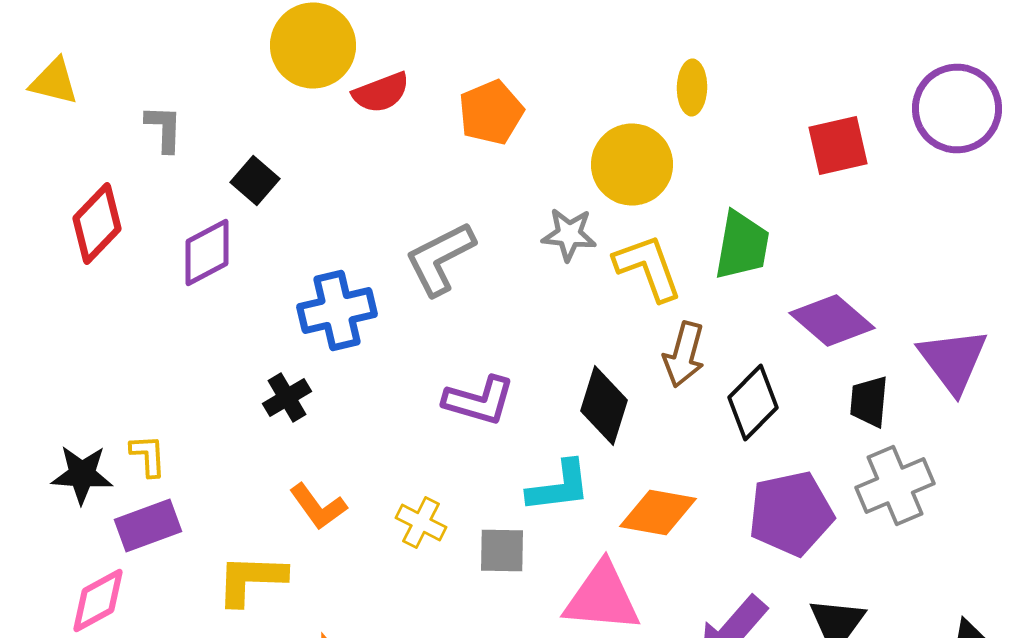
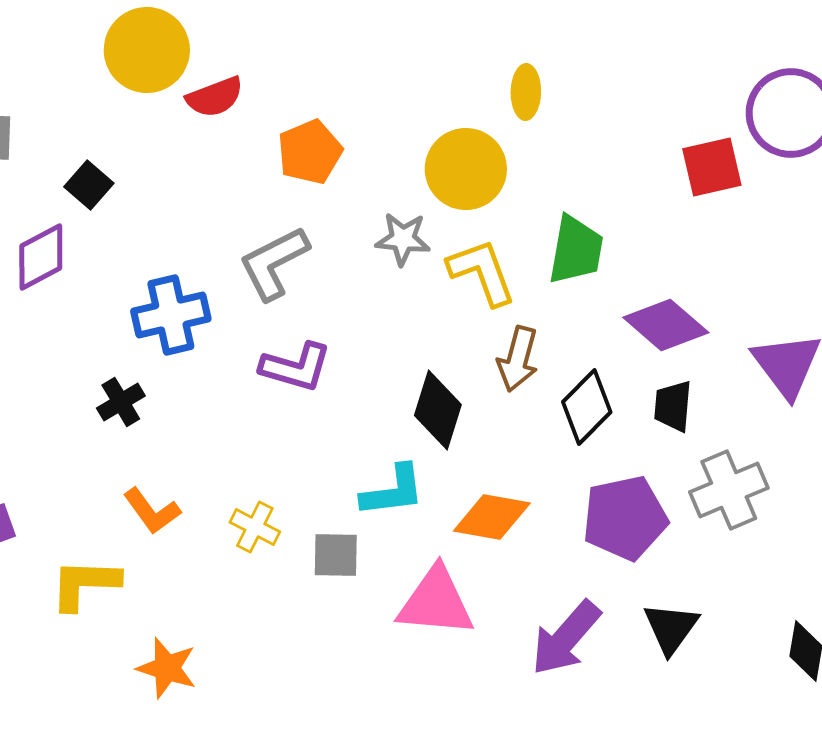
orange pentagon: (491, 112) -> (310, 152), moved
red square: (838, 146) -> (712, 167), moved
purple L-shape: (479, 400) -> (296, 367), moved
black trapezoid: (869, 402) -> (673, 406), moved

